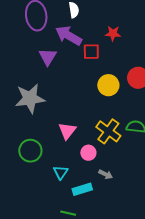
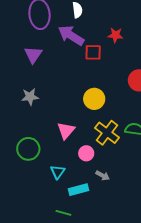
purple triangle: (48, 57) -> (33, 55), moved
yellow circle: (108, 85) -> (94, 99), moved
gray star: (30, 98) -> (30, 97), size x0.6

